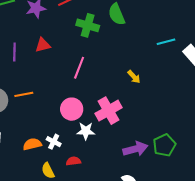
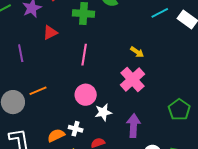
red triangle: (43, 45) -> (50, 33), moved
pink cross: (108, 111) -> (132, 80), moved
purple arrow: (135, 149) -> (133, 126), moved, turned -60

